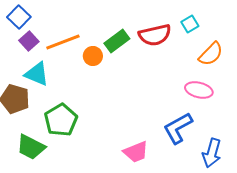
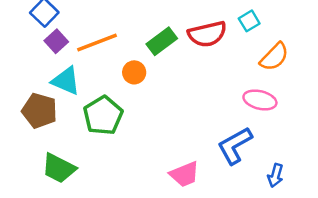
orange circle: (93, 56) -> (134, 72), moved
green pentagon: (61, 120) -> (103, 116), moved
blue arrow: (212, 153) -> (275, 175), size x0.7

